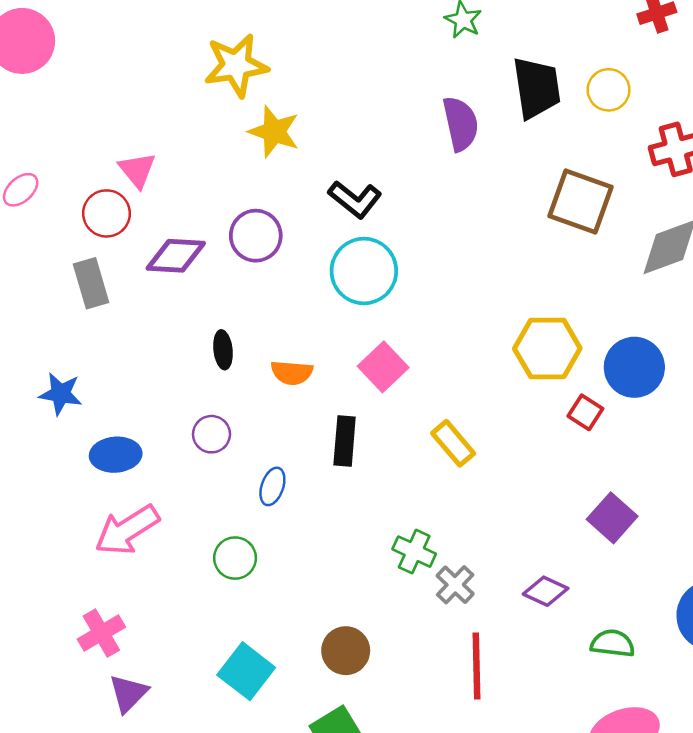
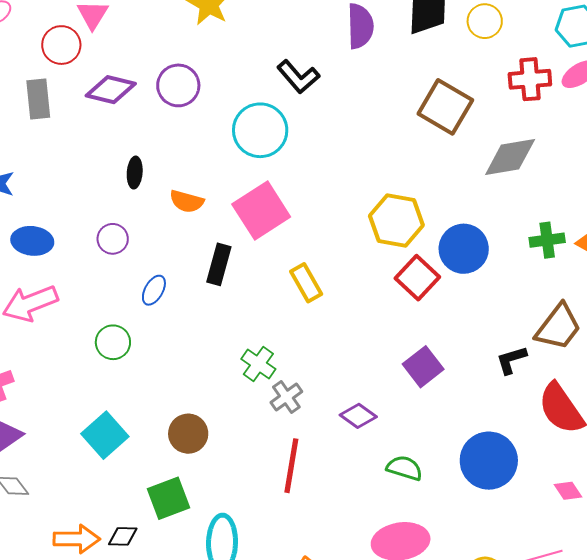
black L-shape: (355, 199) -> (298, 77), moved
pink square: (383, 367) -> (261, 210), size x1.4
red square: (585, 412) -> (417, 278), size x1.5

